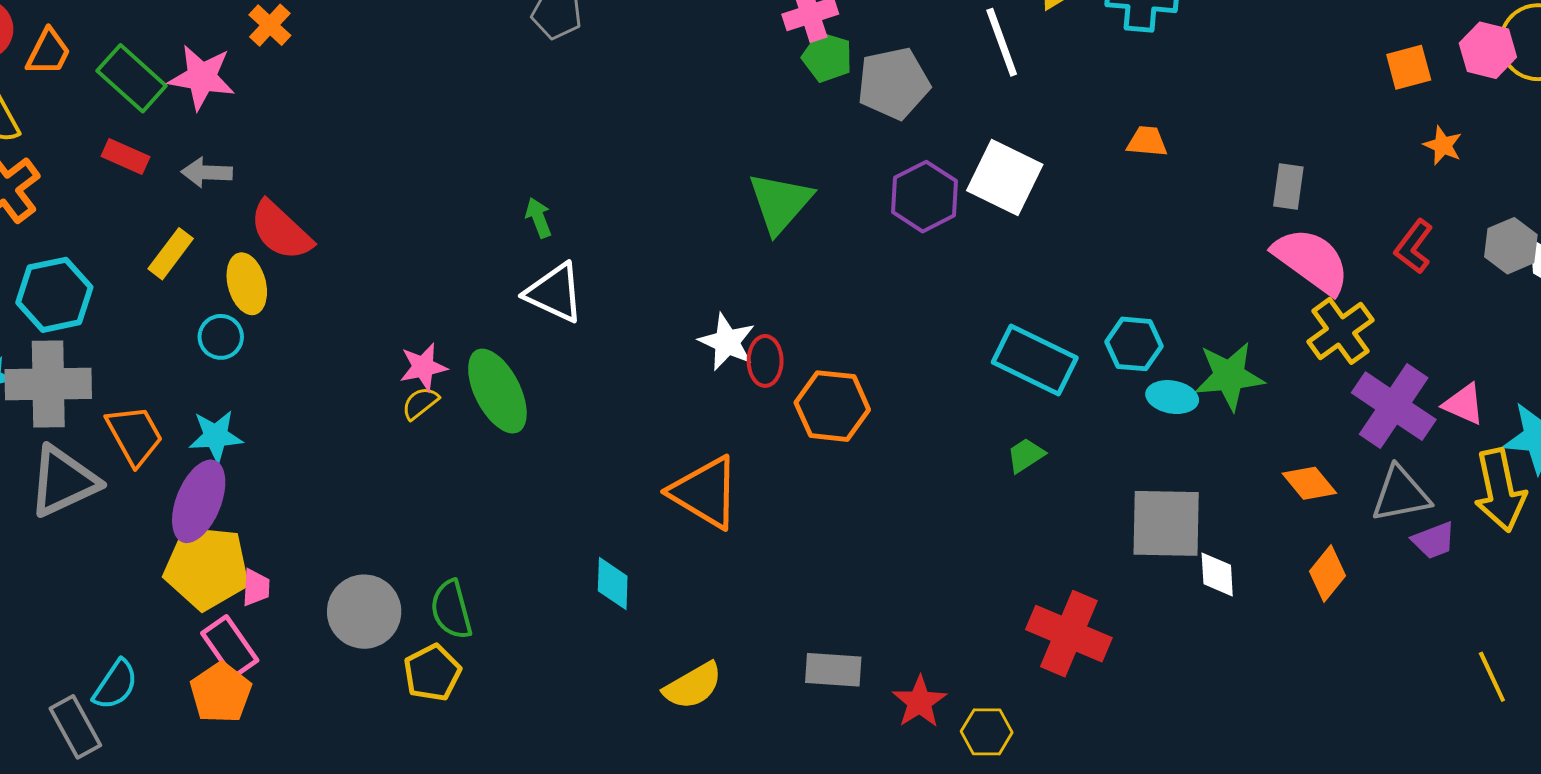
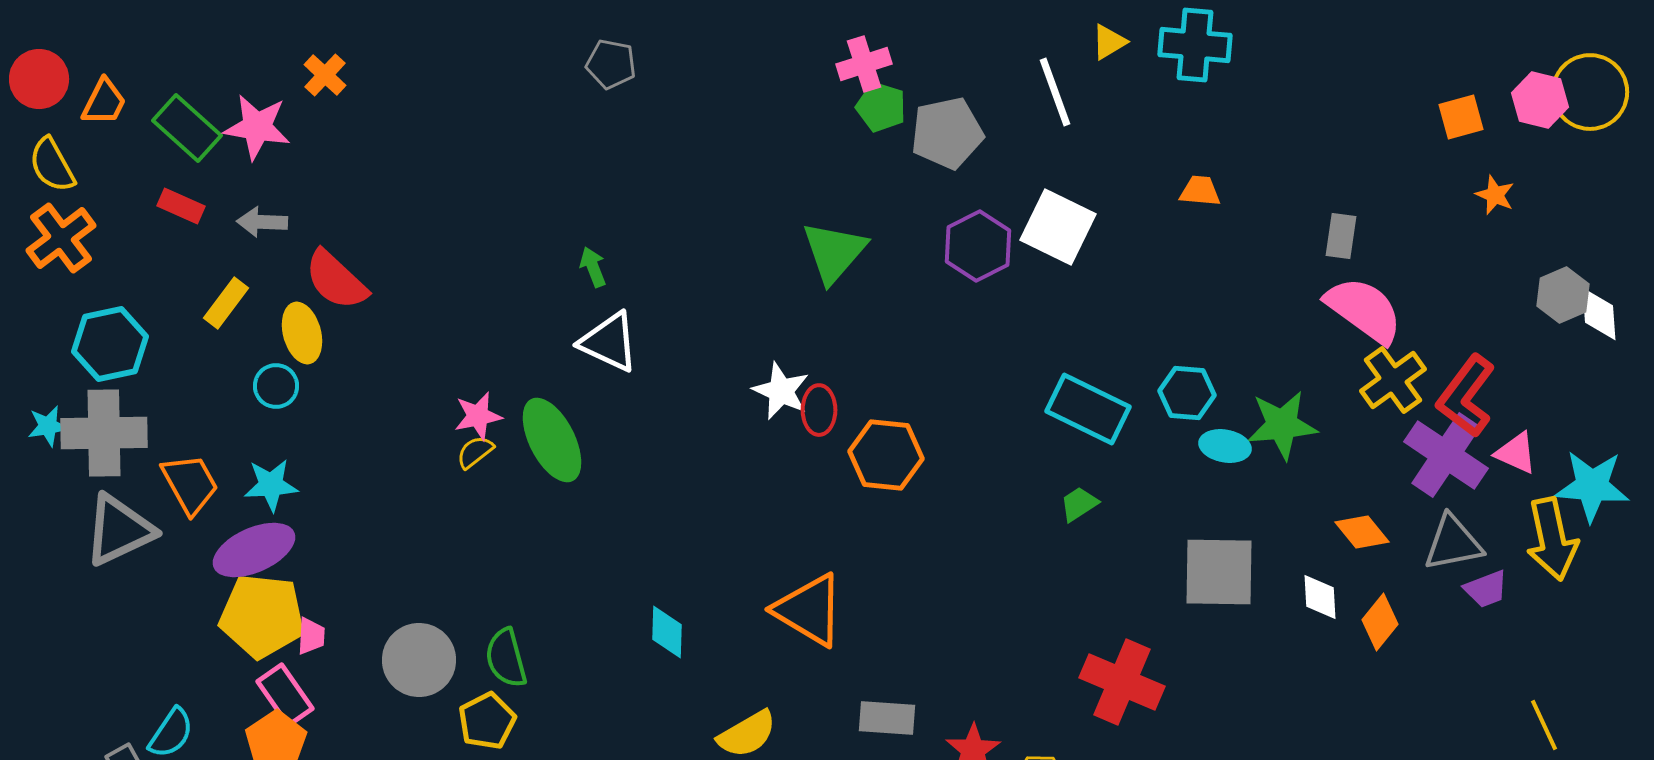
red L-shape: (1414, 247) -> (1466, 396), moved, size x1.5
orange triangle: (705, 492) -> (809, 610), moved
purple ellipse: (199, 501) -> (254, 550), turned 44
white diamond: (1217, 574) -> (1320, 597), moved

